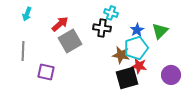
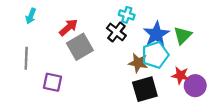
black cross: (102, 28) -> (116, 32), turned 30
blue star: (137, 30) -> (156, 34), size x1.6
red star: (139, 66) -> (180, 75), moved

